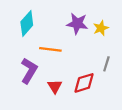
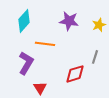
yellow star: (101, 28) -> (99, 25), moved
red triangle: (55, 86) -> (40, 88), moved

